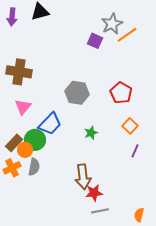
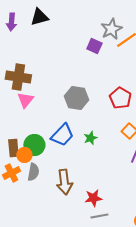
pink triangle: (23, 107) -> (25, 100), moved
blue trapezoid: (50, 124) -> (62, 135), moved
brown rectangle: (14, 143) -> (13, 148), turned -48
brown arrow: (83, 177) -> (64, 182), moved

